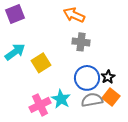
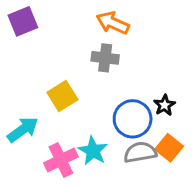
gray cross: (81, 42) -> (105, 58), moved
cyan arrow: (15, 52) -> (23, 130), moved
black star: (108, 77) -> (165, 105), moved

